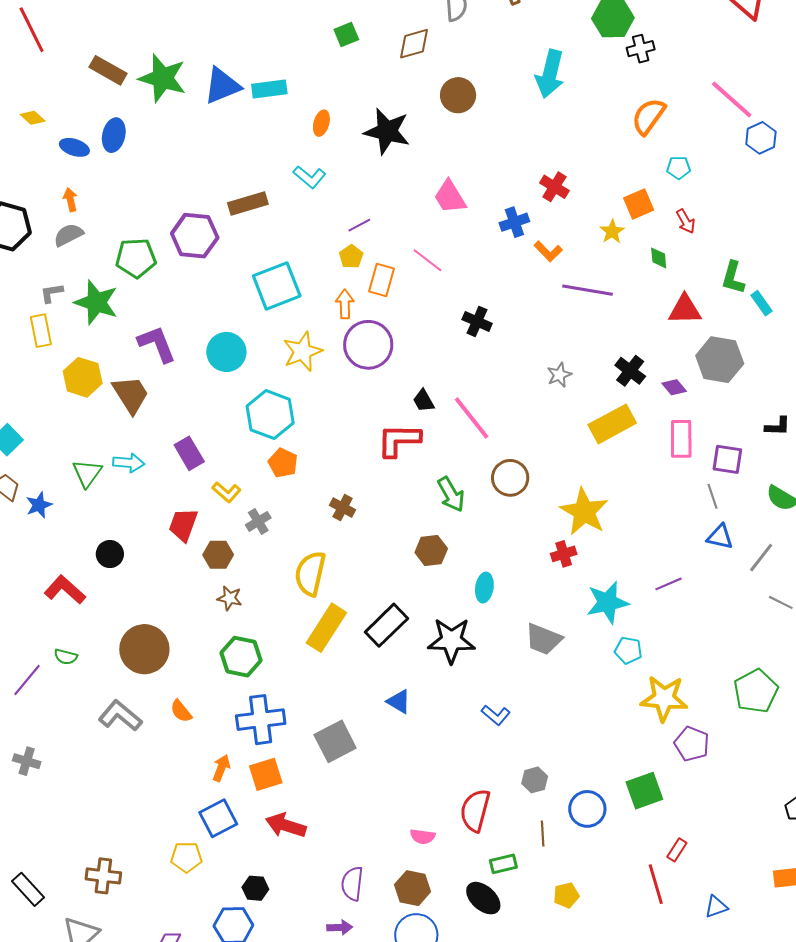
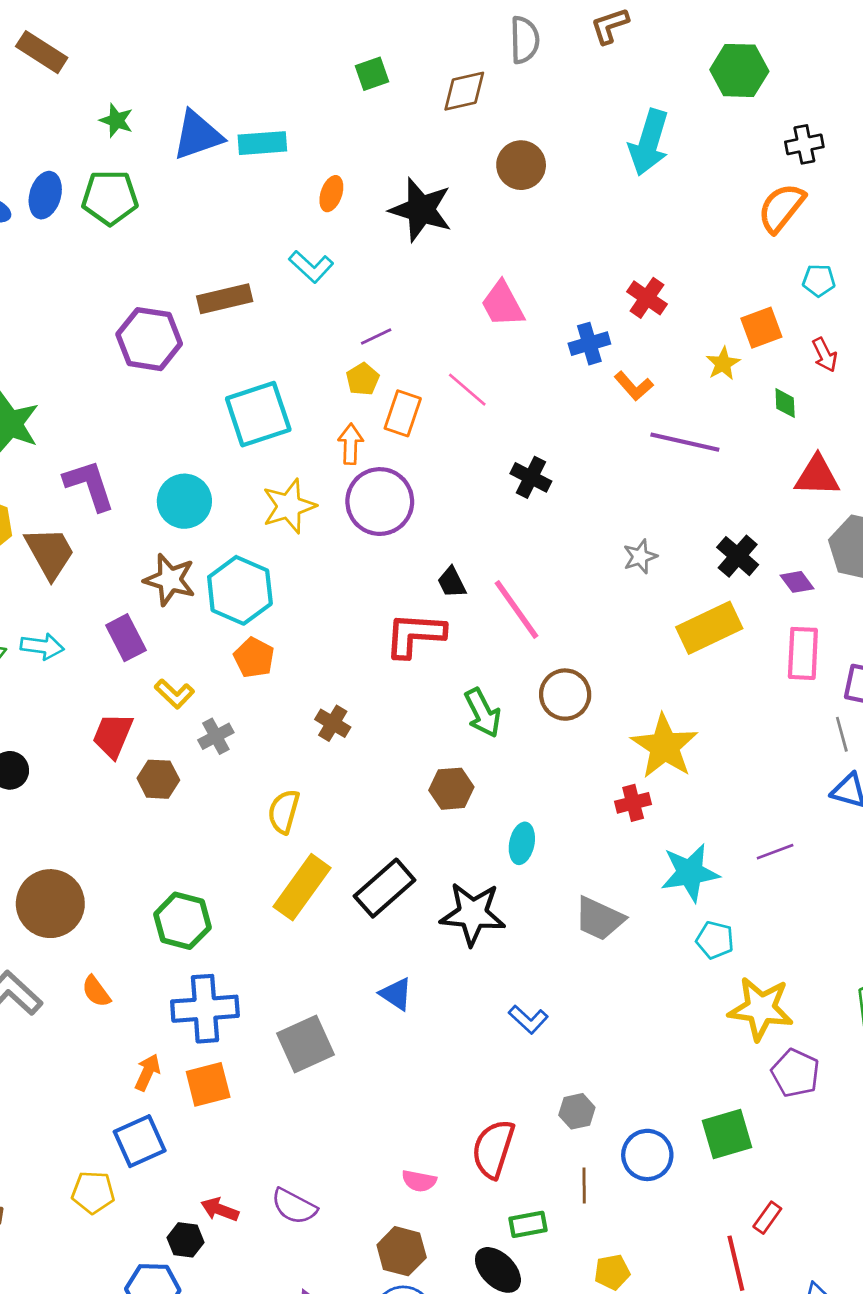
black cross: (641, 49) -> (804, 144), moved
brown rectangle: (108, 70) -> (42, 52), moved
green star: (163, 78) -> (116, 120), size x0.5
green pentagon: (136, 258) -> (110, 198), moved
yellow semicircle: (310, 574) -> (284, 812), size x0.7
brown star: (230, 598) -> (170, 580), moved, size x1.5
red arrow: (286, 825) -> (220, 1209), moved, size x0.7
purple semicircle: (352, 884) -> (294, 1206), moved, turned -72

